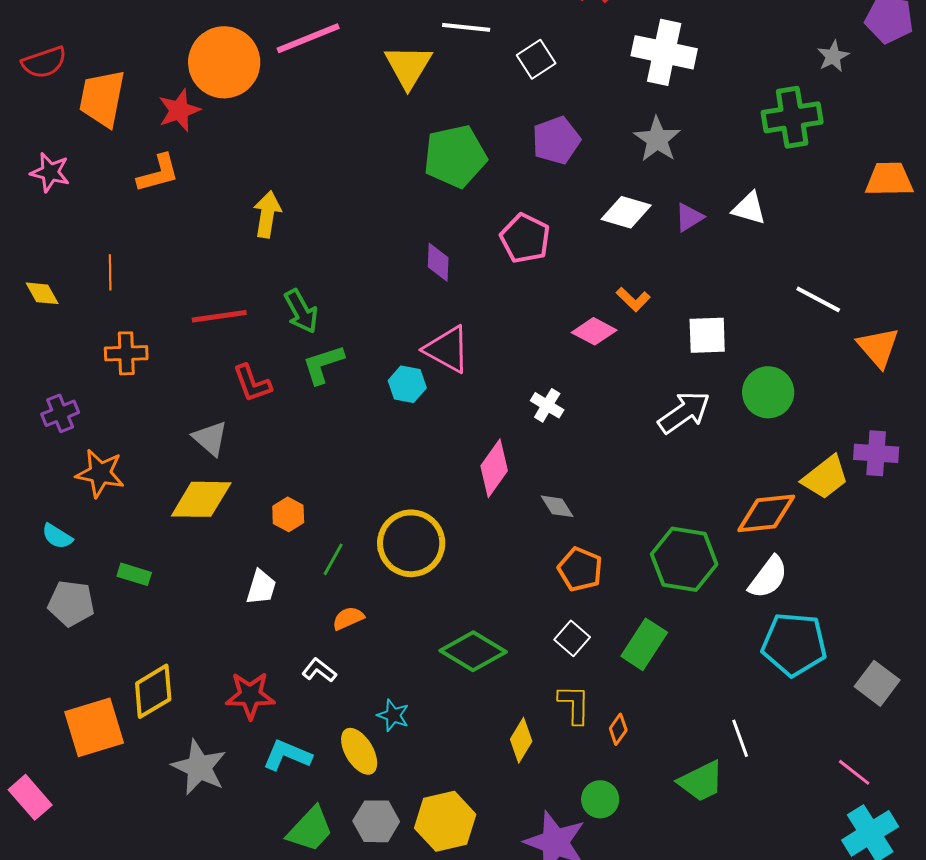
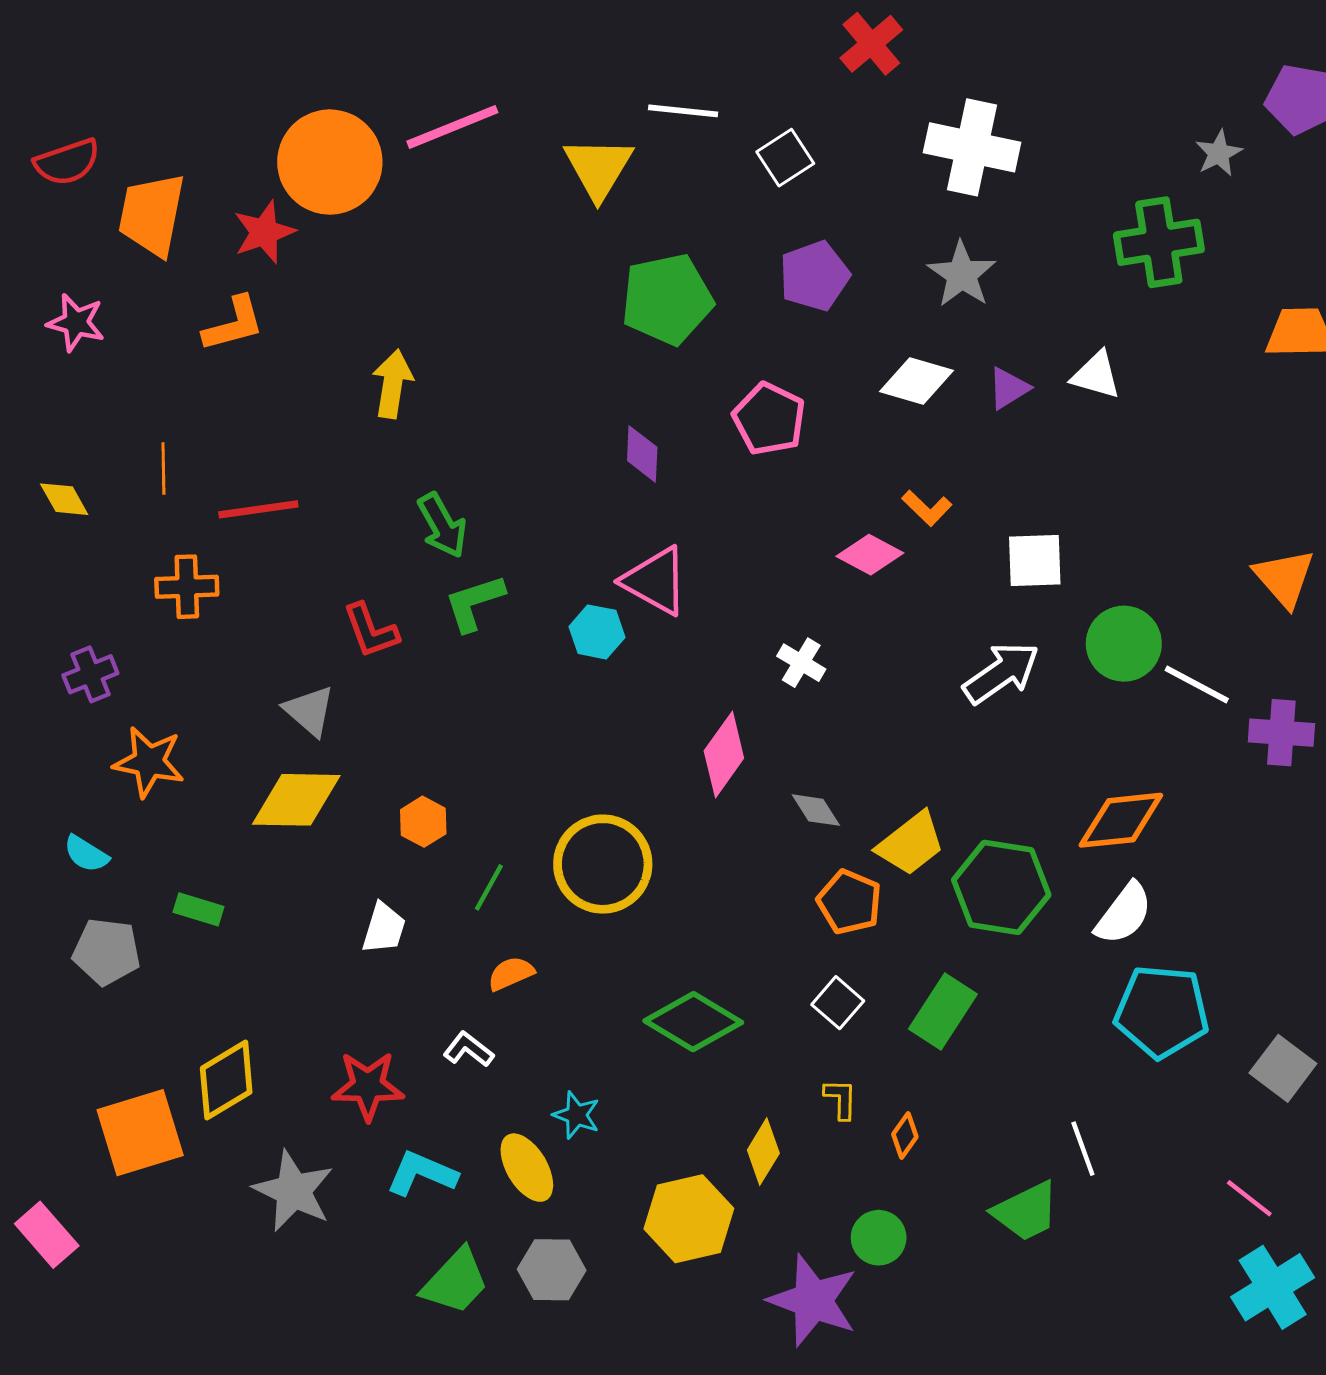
white line: (818, 299) -> (1197, 685), moved
red line: (219, 316) -> (258, 509), moved
yellow trapezoid: (825, 477) -> (911, 844), moved
yellow L-shape: (574, 704) -> (841, 1099), size x0.7
yellow hexagon: (445, 821) -> (689, 1219), moved

